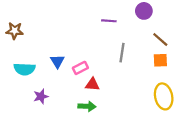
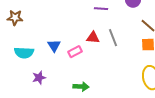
gray line: (122, 53) -> (113, 38), turned -30
red triangle: (92, 84) -> (93, 38), moved

